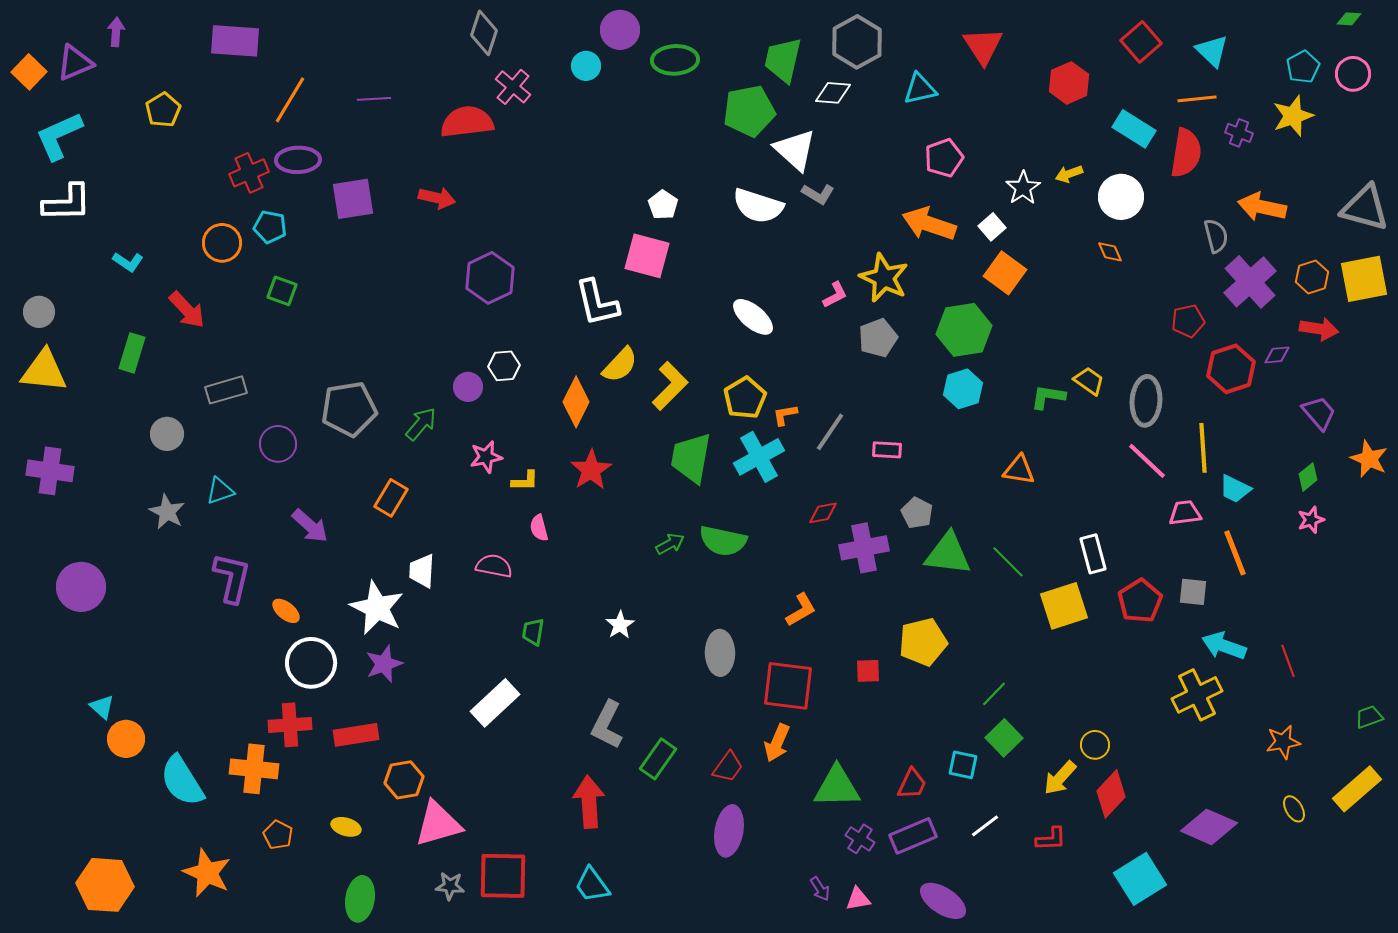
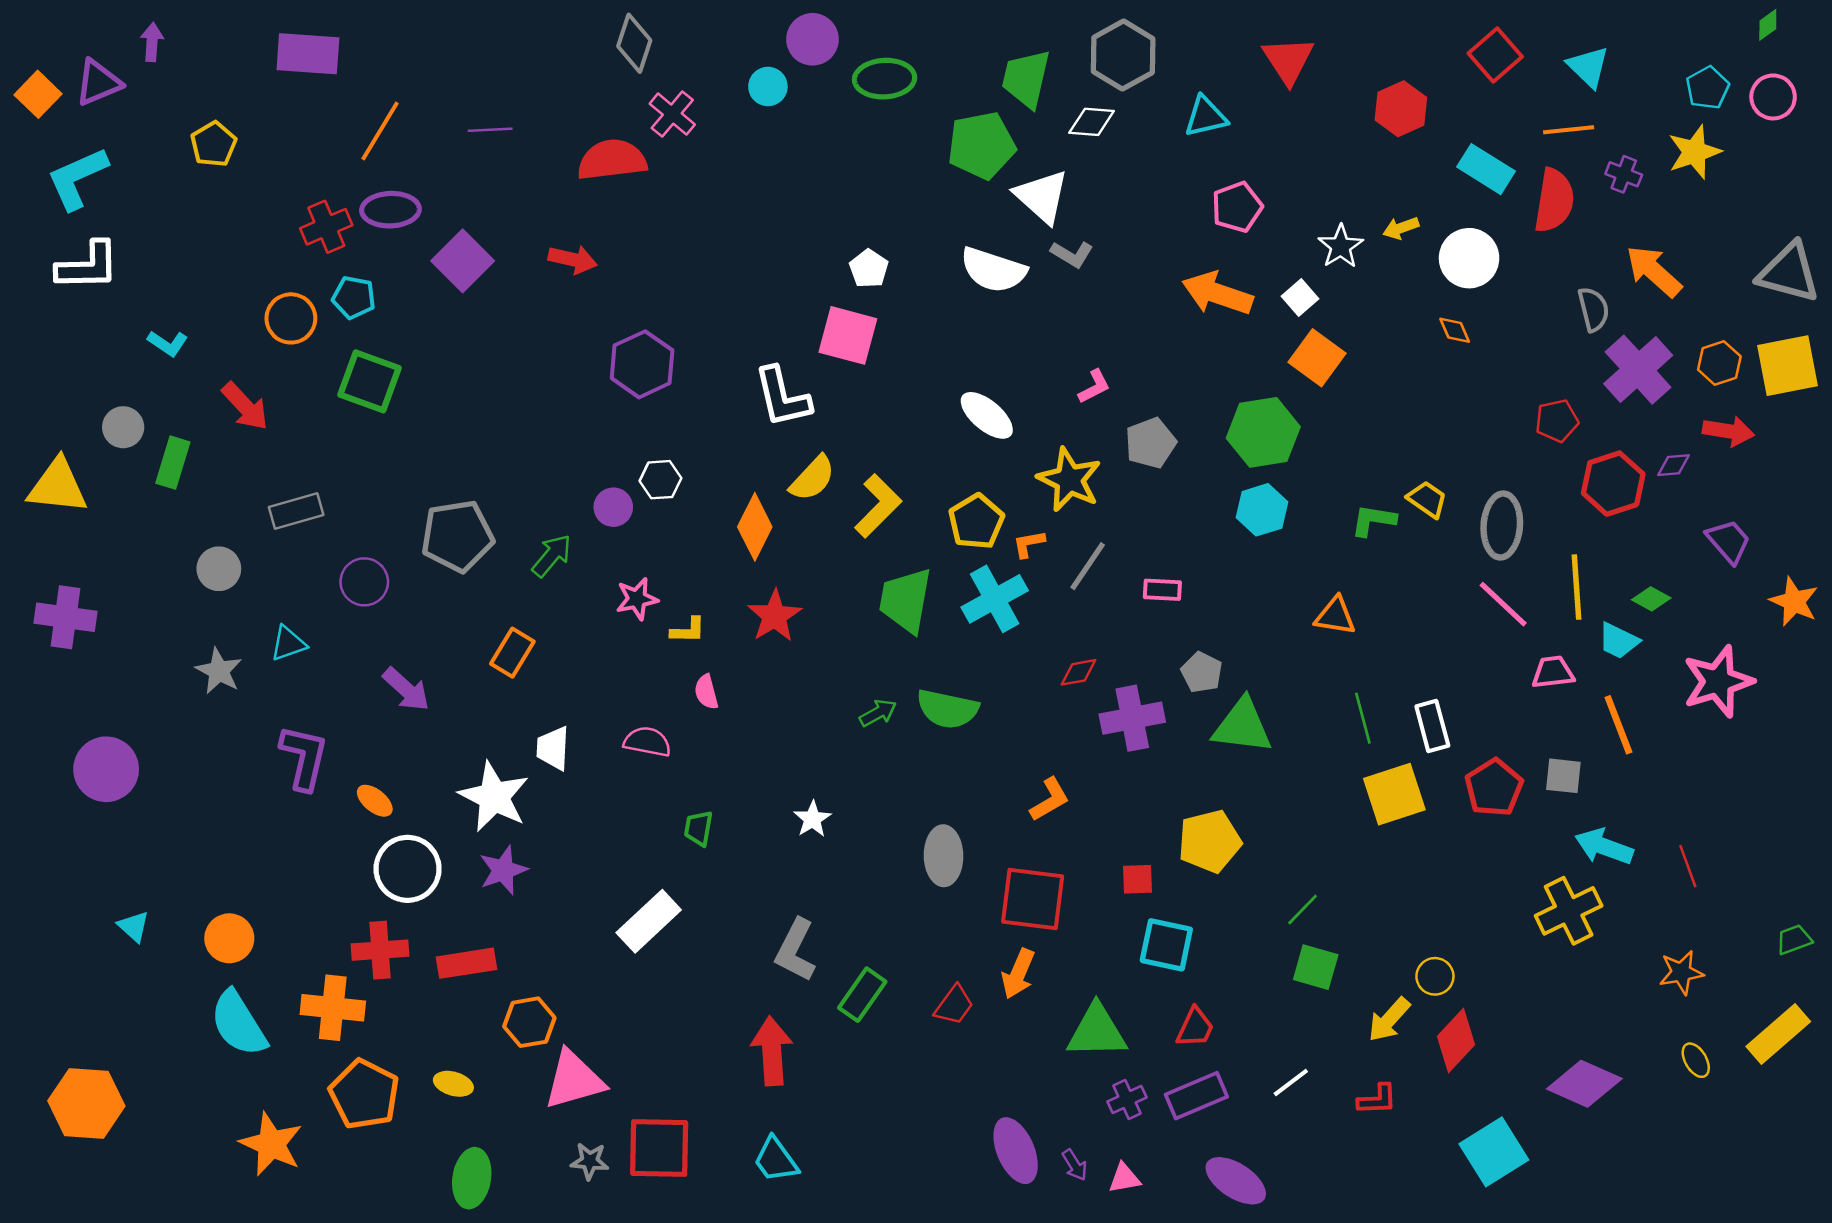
green diamond: (1349, 19) -> (1768, 25), turned -40
purple square: (353, 199) -> (463, 261), turned -36
orange arrow: (1262, 207) -> (1654, 271), turned 30
yellow star: (884, 278) -> (1069, 480), moved
green square: (282, 291) -> (370, 381), size x1.6
gray circle: (39, 312) -> (123, 427), moved
green diamond: (1308, 477) -> (1651, 599), moved, turned 68
pink star: (1311, 520) -> (1718, 681), size x2.0
green line: (1008, 562) -> (1363, 718), moved, turned 30
green square: (1004, 738) -> (1316, 967), turned -30
orange circle: (126, 739) -> (229, 938), moved
cyan square: (963, 765) -> (1166, 945), moved, size x1.4
purple ellipse: (729, 831) -> (1016, 1151), moved, turned -33
orange pentagon: (278, 835) -> (364, 1094), size x1.8
purple cross: (860, 839) -> (1127, 1100), turned 32
orange hexagon: (105, 885) -> (86, 1103), moved

